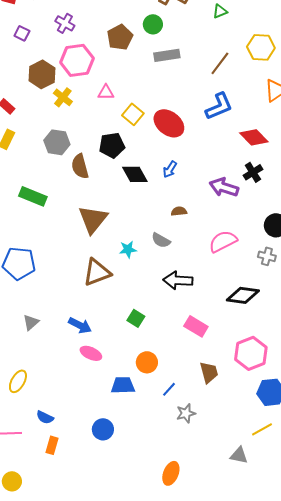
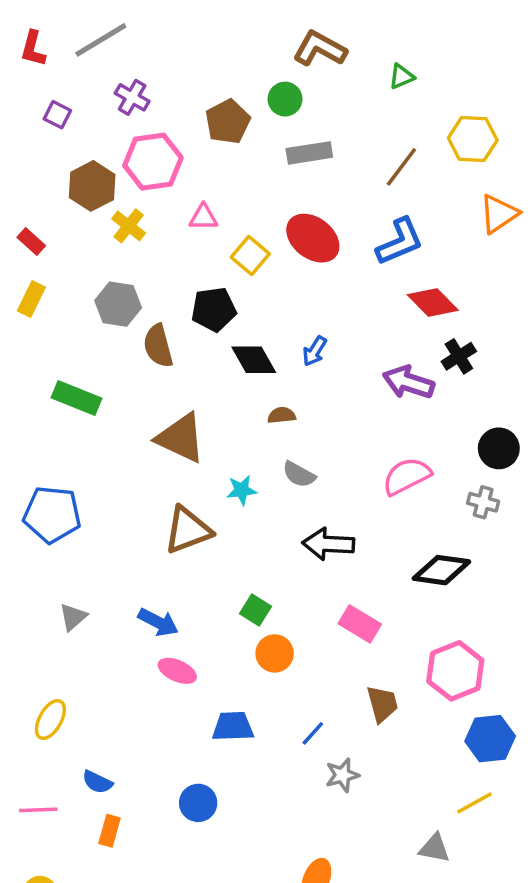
red ellipse: (169, 123) -> (313, 238), moved
red diamond: (254, 137) -> (433, 302), moved
brown semicircle: (179, 211) -> (282, 415), moved
brown triangle: (93, 219) -> (181, 438), turned -44
orange circle: (147, 362) -> (275, 653), moved

